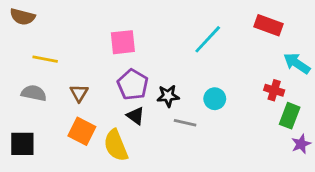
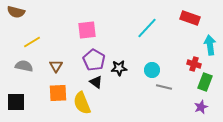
yellow line: (45, 59) -> (32, 42), turned -42
cyan arrow: (297, 63) -> (210, 45), turned 48
gray line: (185, 123) -> (164, 87), moved
orange square: (82, 131) -> (58, 93), turned -30
purple star: (301, 144) -> (201, 107), moved

